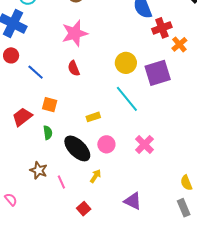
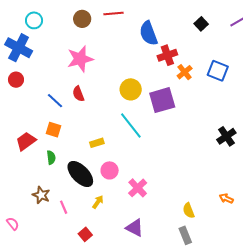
blue line: (36, 72) -> (55, 101), moved
pink cross: (144, 144) -> (138, 188), moved

